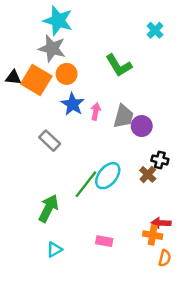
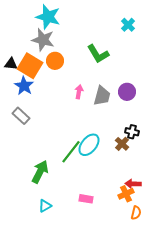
blue star: (73, 104) -> (24, 86), moved
purple circle: (142, 126) -> (127, 92), moved
gray rectangle: (50, 141) -> (21, 116), moved
orange cross: (153, 235) -> (126, 194), turned -35

